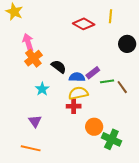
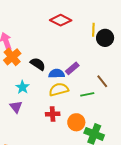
yellow line: (110, 16) -> (93, 30), moved
green line: (107, 81) -> (87, 94), moved
red cross: (74, 106) -> (53, 114), moved
purple triangle: (35, 121) -> (16, 107), moved

